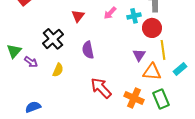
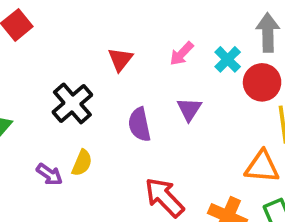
cyan cross: (134, 16) -> (228, 59), turned -32
purple triangle: (139, 55) -> (189, 109), moved
purple arrow: (31, 62) -> (49, 174), moved

